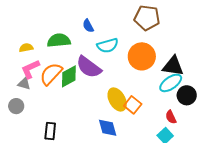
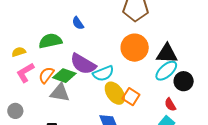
cyan semicircle: (108, 46) -> (103, 73), moved
orange semicircle: (51, 74) -> (46, 75), size x0.7
green diamond: (69, 76) -> (64, 76), turned 55
gray triangle: (24, 84) -> (60, 93), moved, size x1.5

